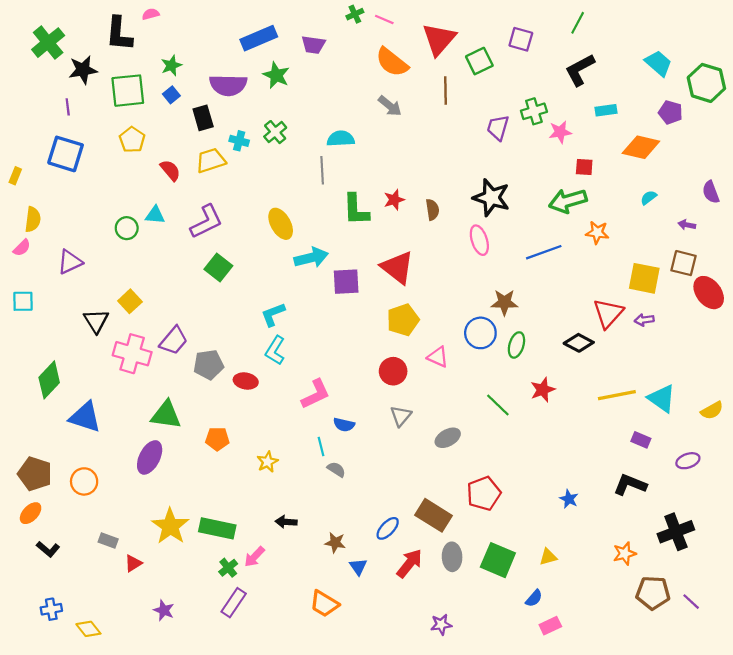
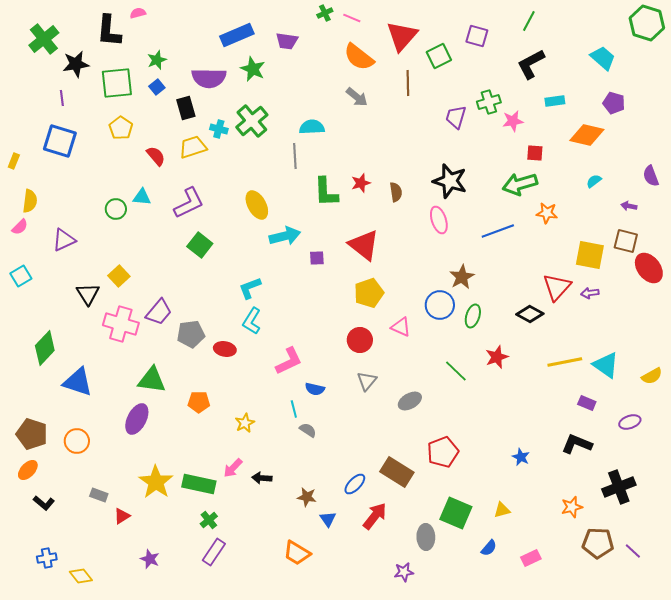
green hexagon: (706, 83) -> (647, 23), moved
green cross: (275, 132) -> (252, 121), size x1.5
purple square: (346, 282) -> (317, 258), size x0.6
cyan square: (23, 301) -> (21, 276), turned -30
brown star: (504, 302) -> (462, 277), turned -30
pink arrow: (254, 557) -> (233, 468), moved
gray ellipse: (452, 557) -> (426, 537), moved
pink rectangle: (550, 626) -> (531, 558), moved

